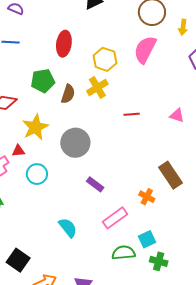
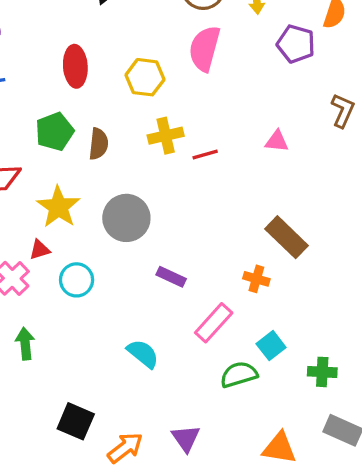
yellow cross: (97, 88) -> (166, 136), moved, turned 30
green cross: (159, 261) -> (322, 372), moved

